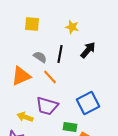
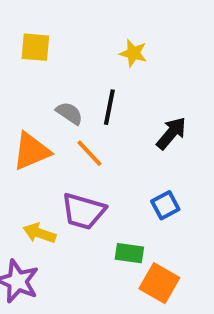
yellow square: (32, 24) -> (35, 47), moved
black arrow: (88, 50) -> (171, 133), moved
blue square: (88, 103) -> (165, 205), size x0.6

